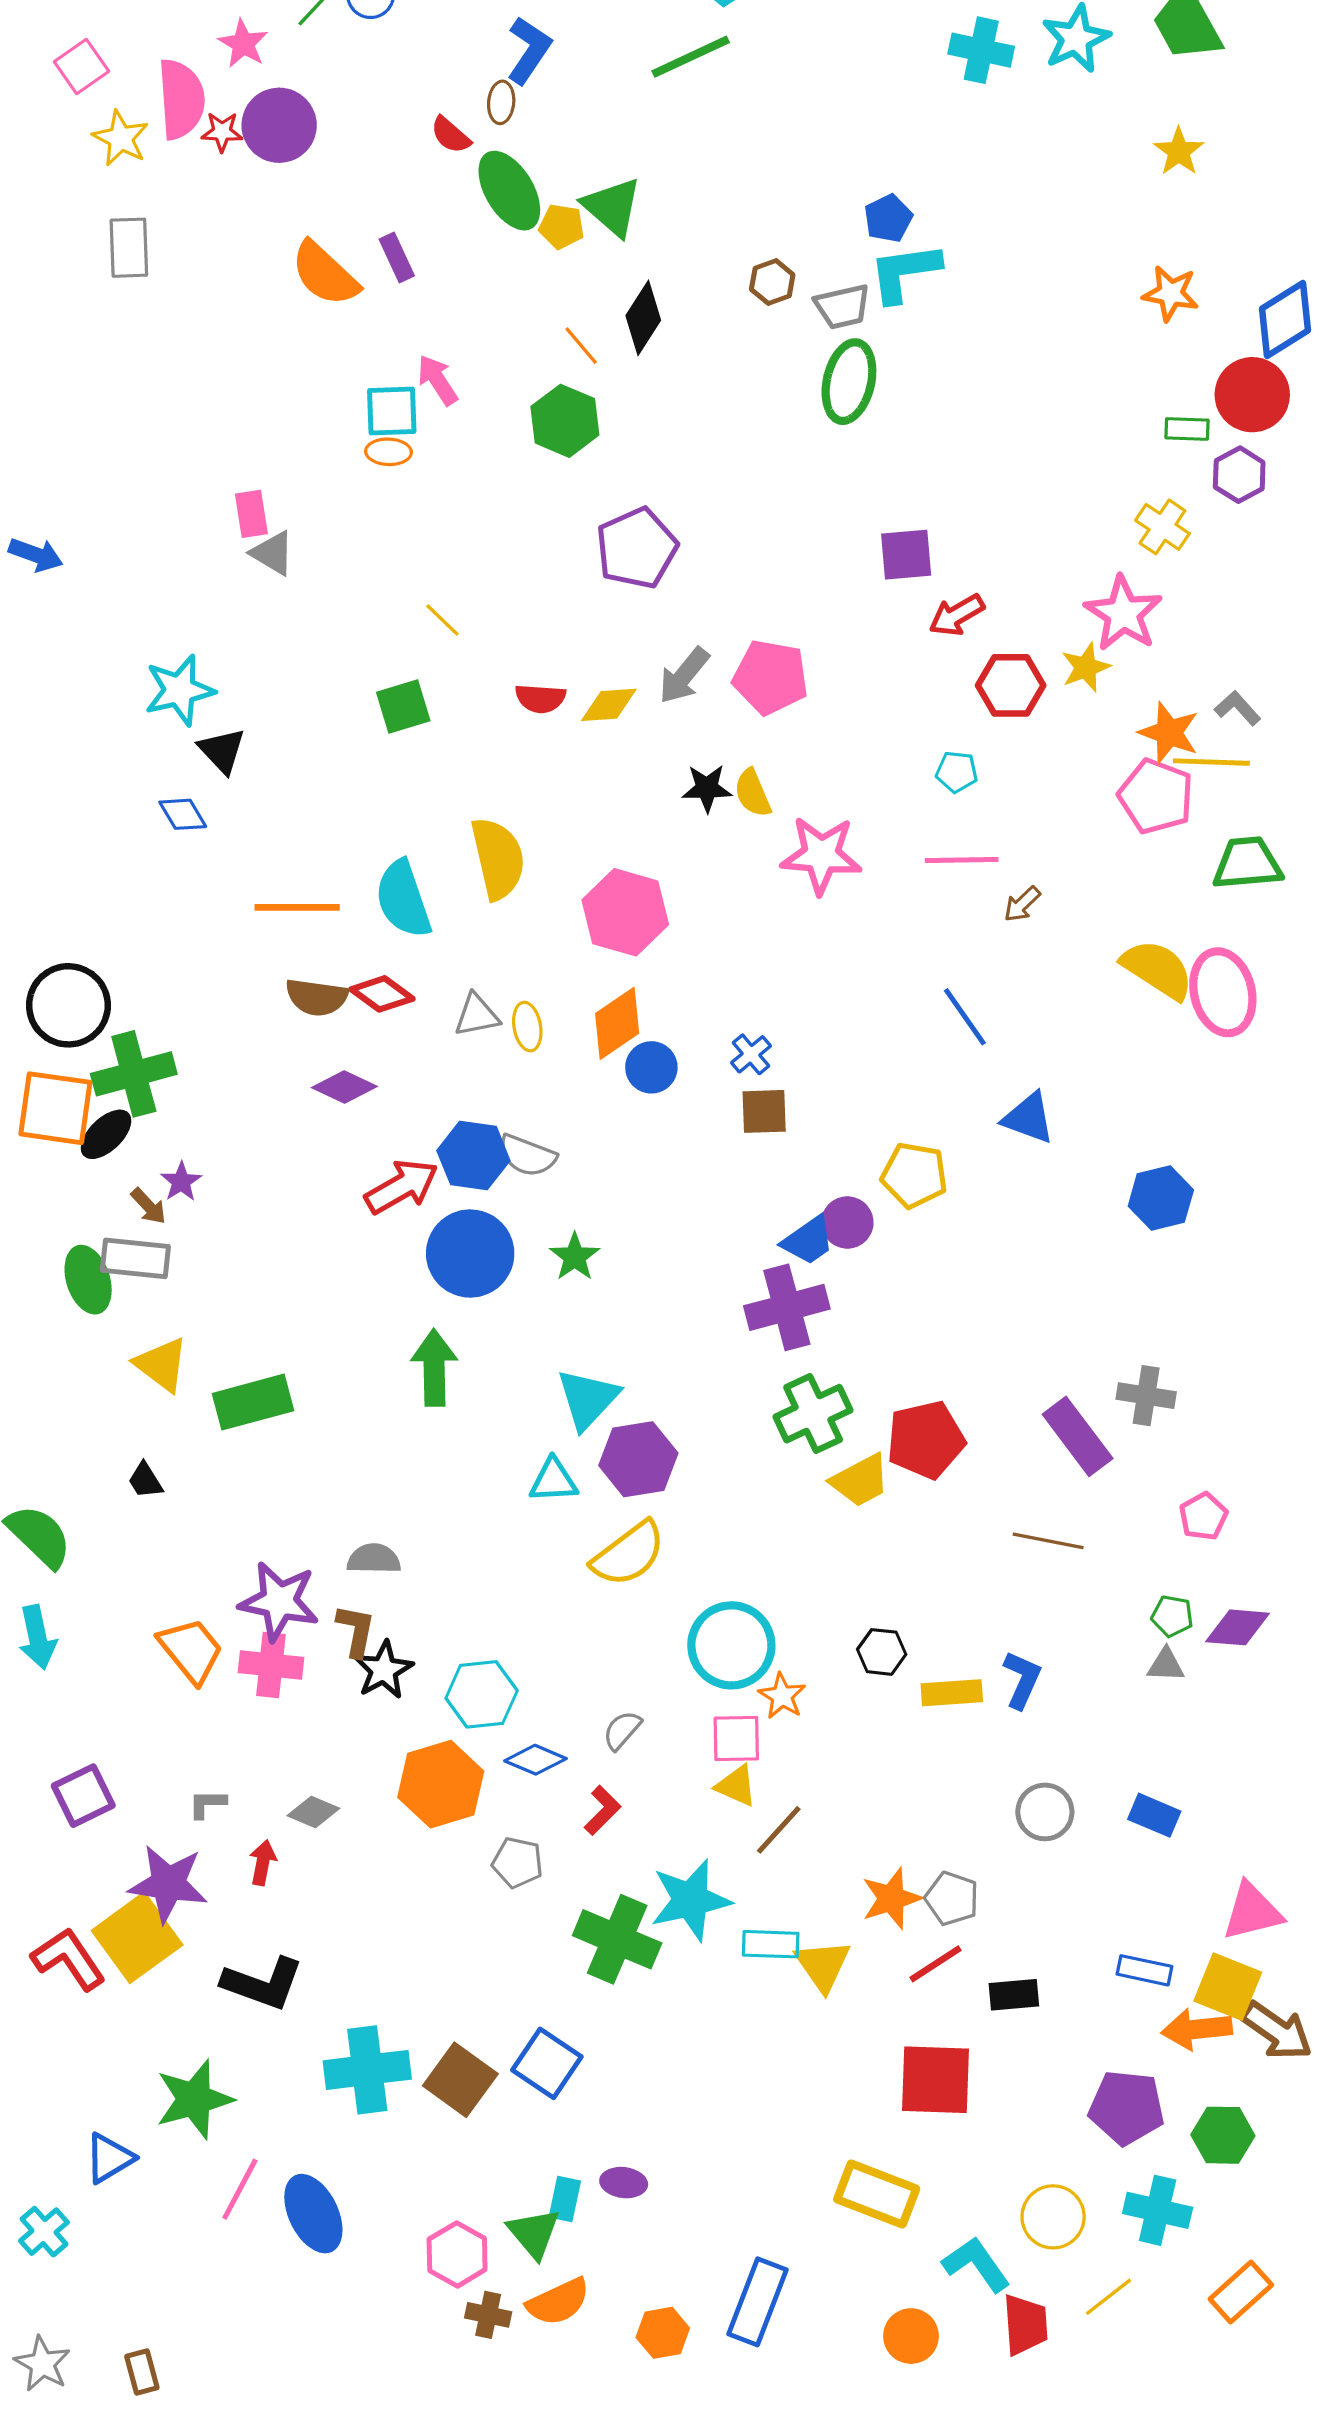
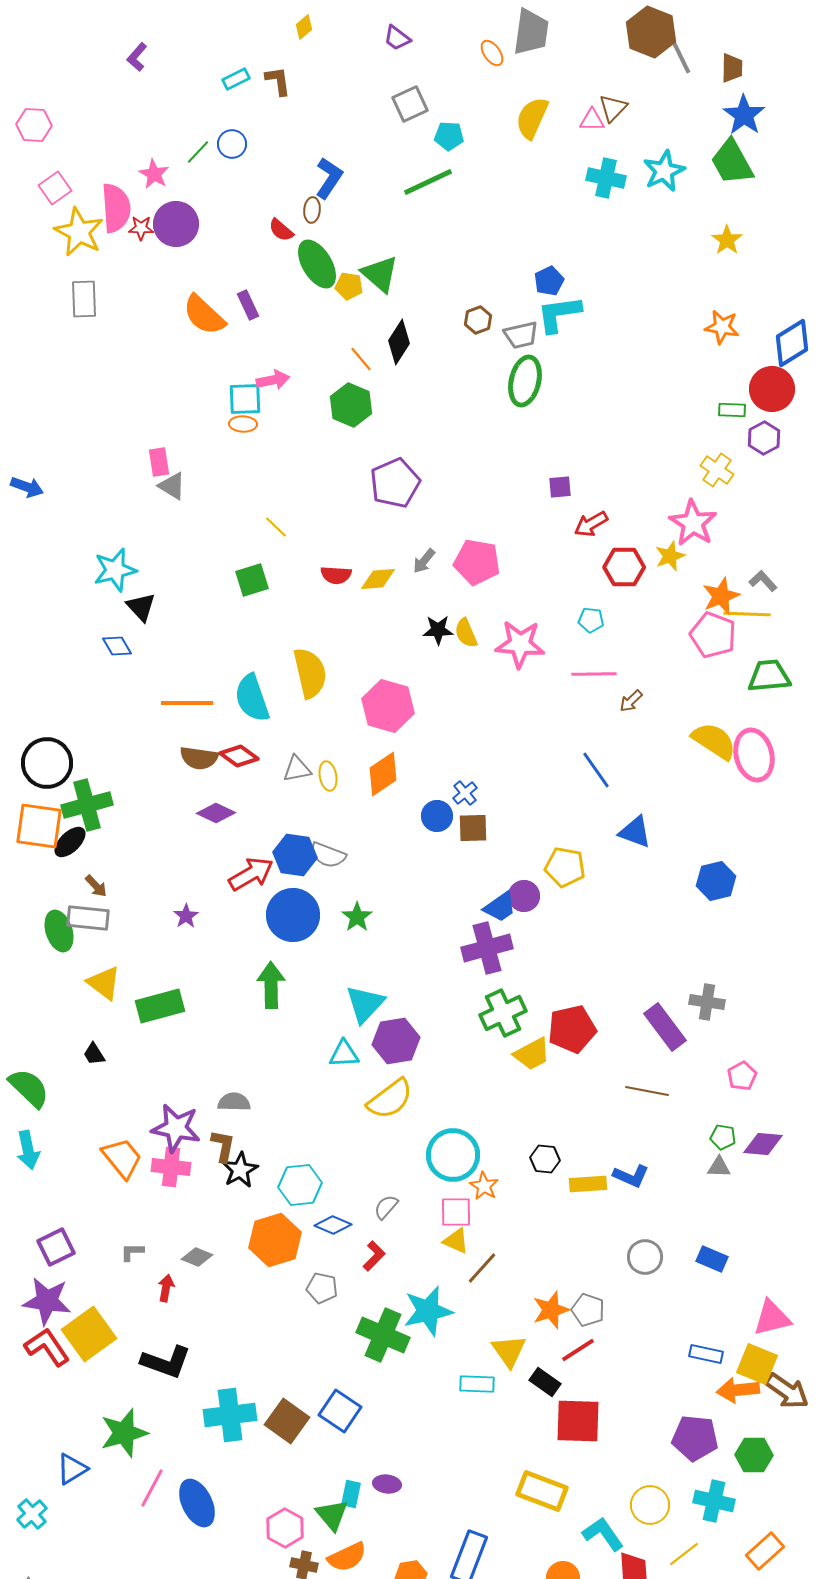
yellow star: (121, 138) -> (79, 232), size x1.4
pink arrow: (437, 380) -> (273, 380), turned 112
purple square: (906, 555) -> (560, 487), size x0.7
gray arrow: (684, 676) -> (424, 561), size x0.7
orange star: (1169, 733) -> (721, 596), turned 30
pink star: (821, 855) -> (520, 644), moved
blue circle: (651, 1067) -> (437, 816), moved
purple star: (181, 1182) -> (186, 916), moved
blue L-shape: (1022, 1680) -> (631, 1176), turned 90
purple star: (168, 1884) -> (47, 1301), moved
cyan rectangle: (771, 1944) -> (477, 1384), moved
black rectangle: (1014, 1995) -> (545, 1382), moved, turned 40

